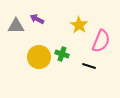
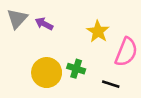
gray triangle: (16, 26) -> (17, 19), moved, turned -48

